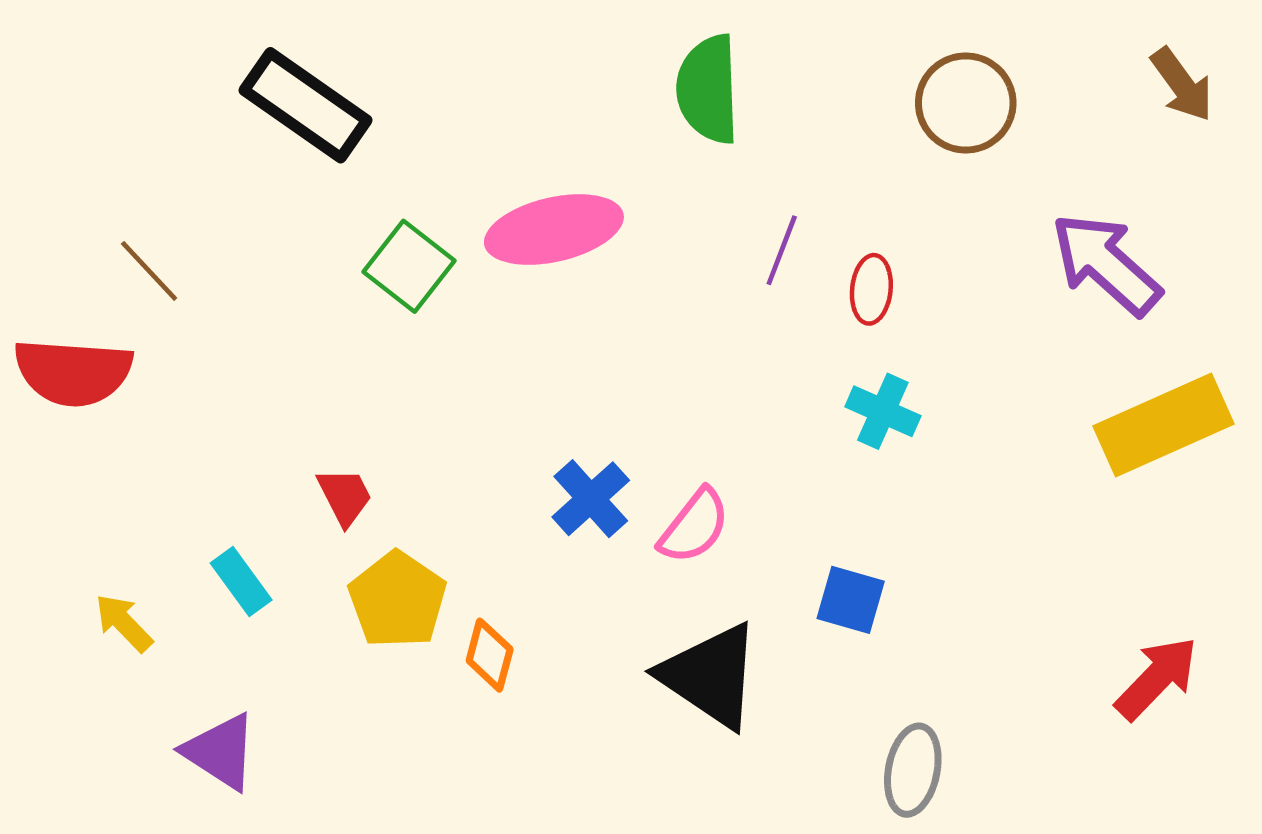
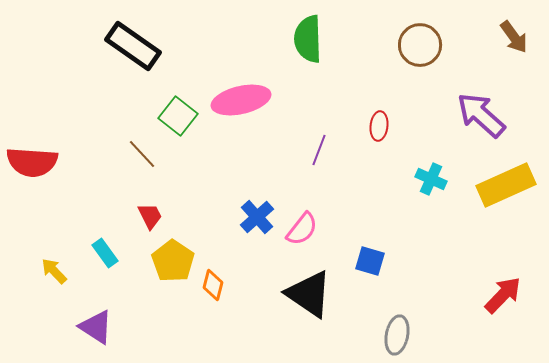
purple line: (782, 250) -> (319, 150), moved
brown line: (149, 271) -> (142, 154), moved
cyan cross: (883, 411) -> (431, 179), moved

